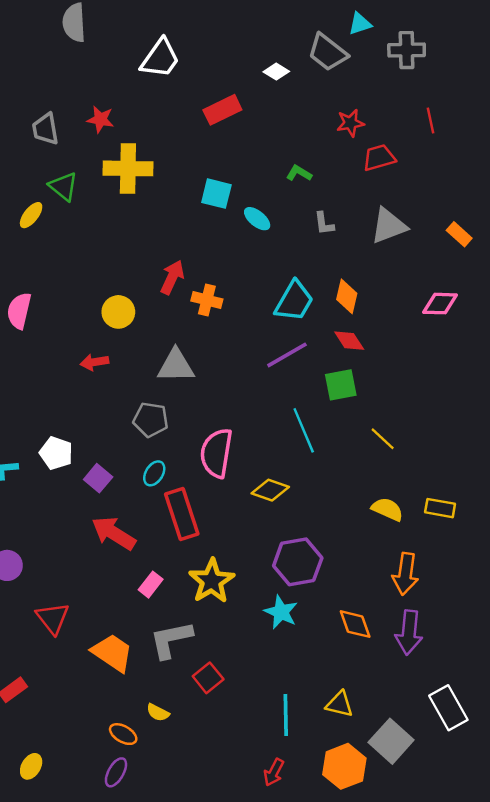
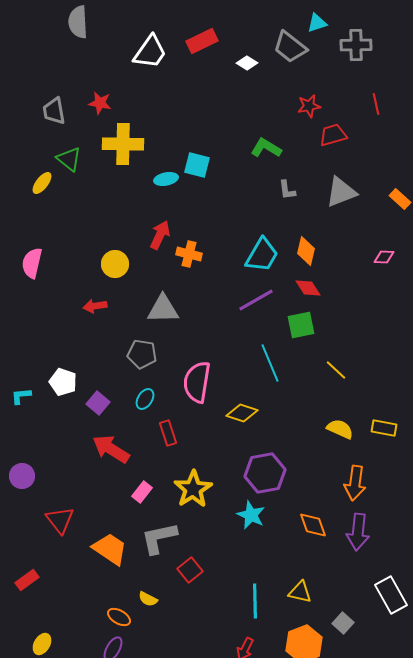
red rectangle: (222, 110) -> (202, 41), moved
green L-shape: (299, 173) -> (266, 148), size x1.4
cyan ellipse: (257, 219) -> (166, 179), moved, turned -50
pink diamond: (440, 304) -> (384, 257), size x0.7
red rectangle: (182, 514) -> (168, 433), size x0.6
gray square: (391, 741) -> (343, 623), size x0.6

